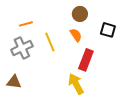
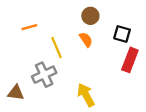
gray cross: (22, 48) -> (44, 75), moved
red rectangle: (86, 60) -> (130, 60), moved

